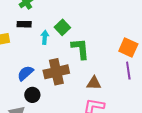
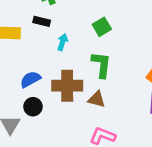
green square: (62, 27) -> (102, 27), moved
brown triangle: (94, 83) -> (97, 99), moved

